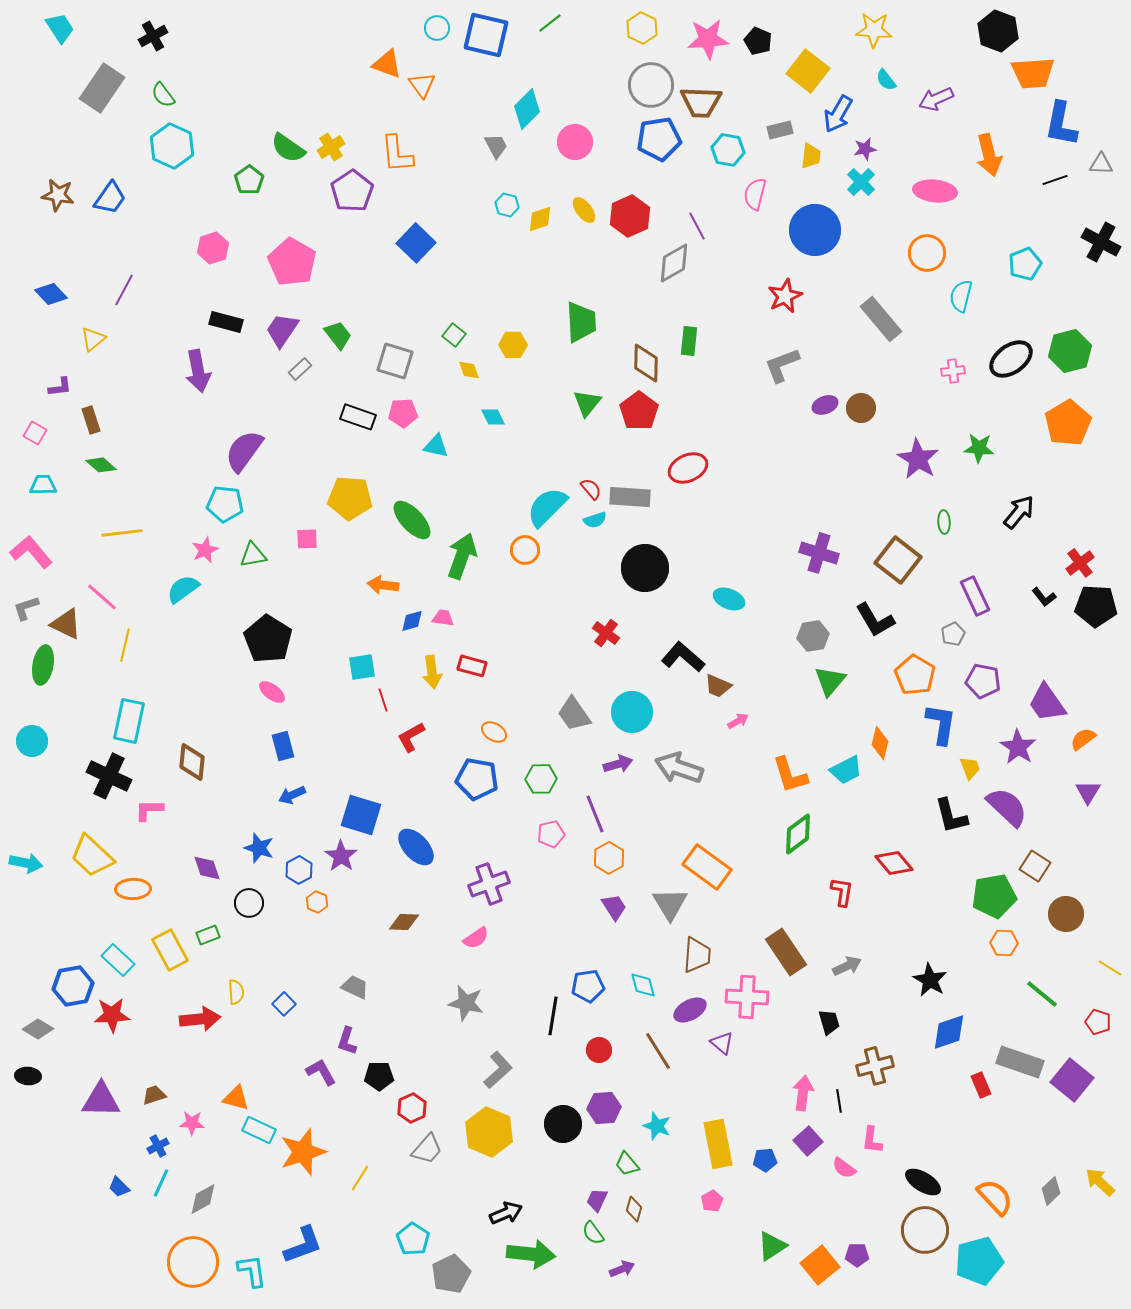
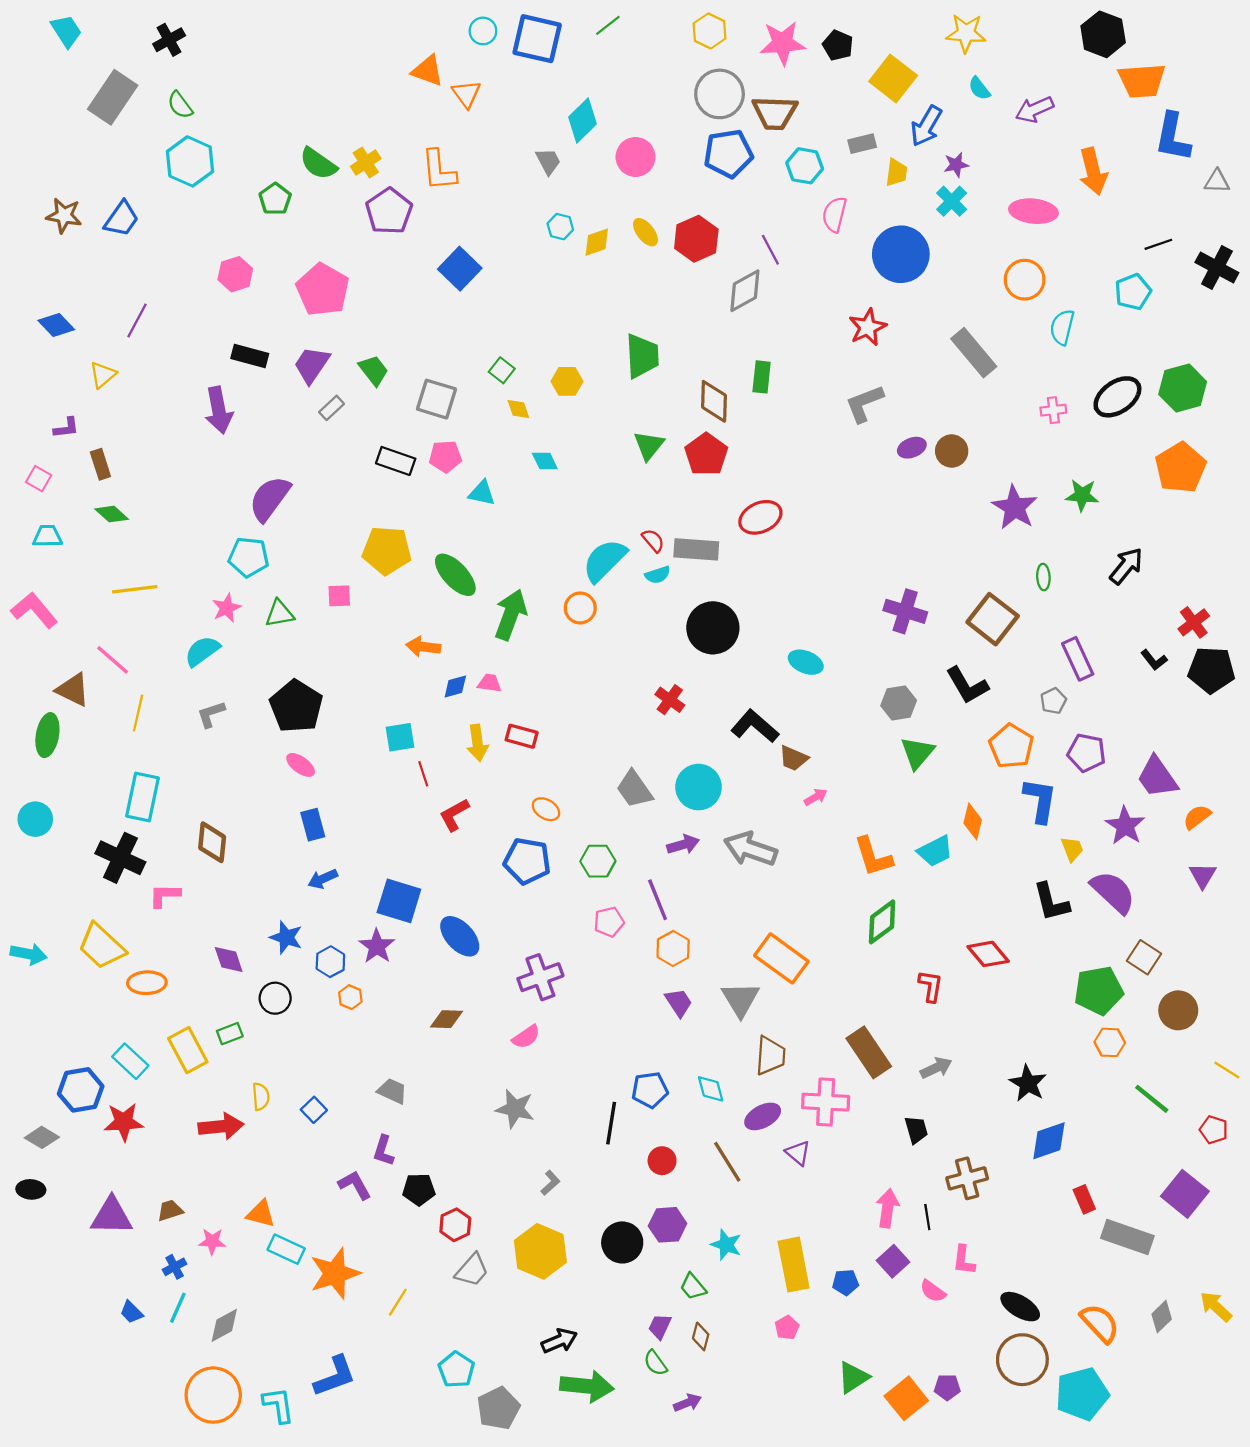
black line: (1055, 180) -> (1158, 244), moved
gray L-shape: (26, 608) -> (211, 714), moved
gray rectangle: (1020, 1062) -> (1127, 1237), moved
gray L-shape: (498, 1070) -> (550, 1183), size x0.6

